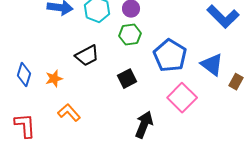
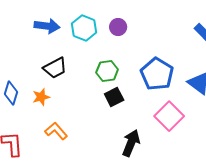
green hexagon: (130, 35) -> (107, 71), moved
black trapezoid: (87, 56) -> (55, 68), moved

